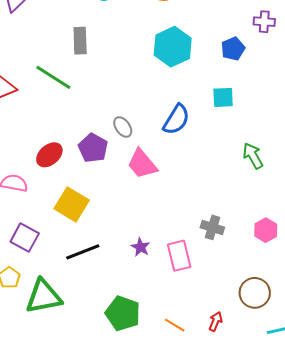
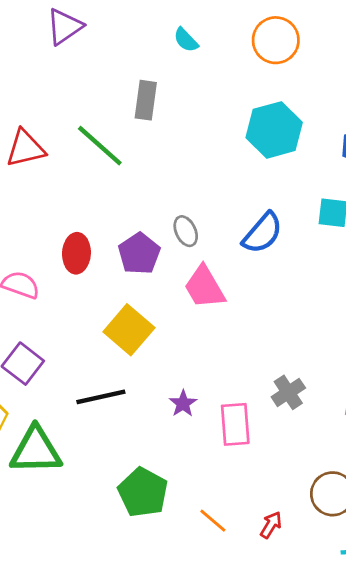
red ellipse: (49, 155) -> (76, 253), turned -56
yellow square: (72, 204) -> (129, 330), moved
gray cross: (212, 227) -> (288, 392), turned 30

